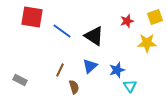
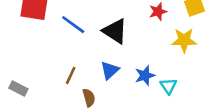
cyan triangle: (130, 86) -> (168, 86), moved

